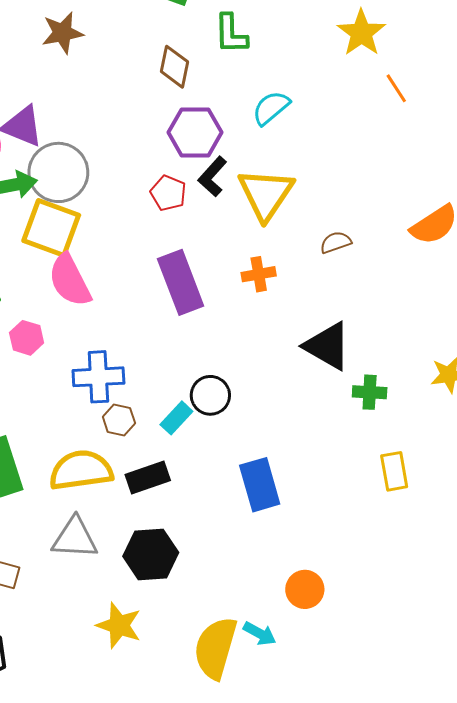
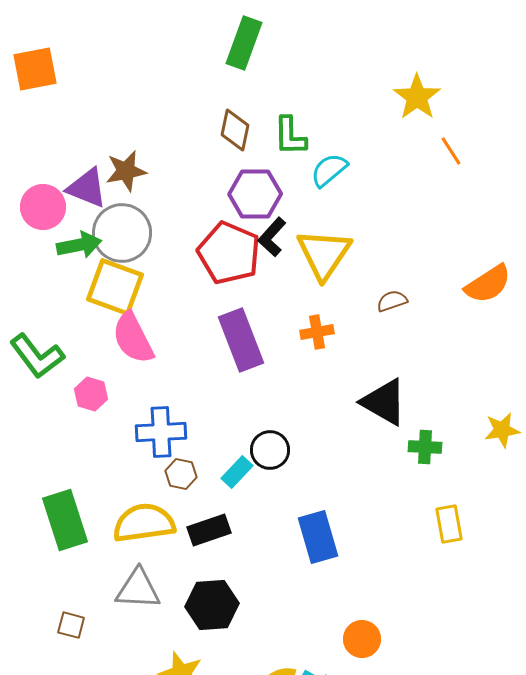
brown star: (62, 33) -> (126, 171), moved
green L-shape: (231, 34) -> (290, 136), moved
red pentagon: (168, 193) -> (229, 253), size x1.8

